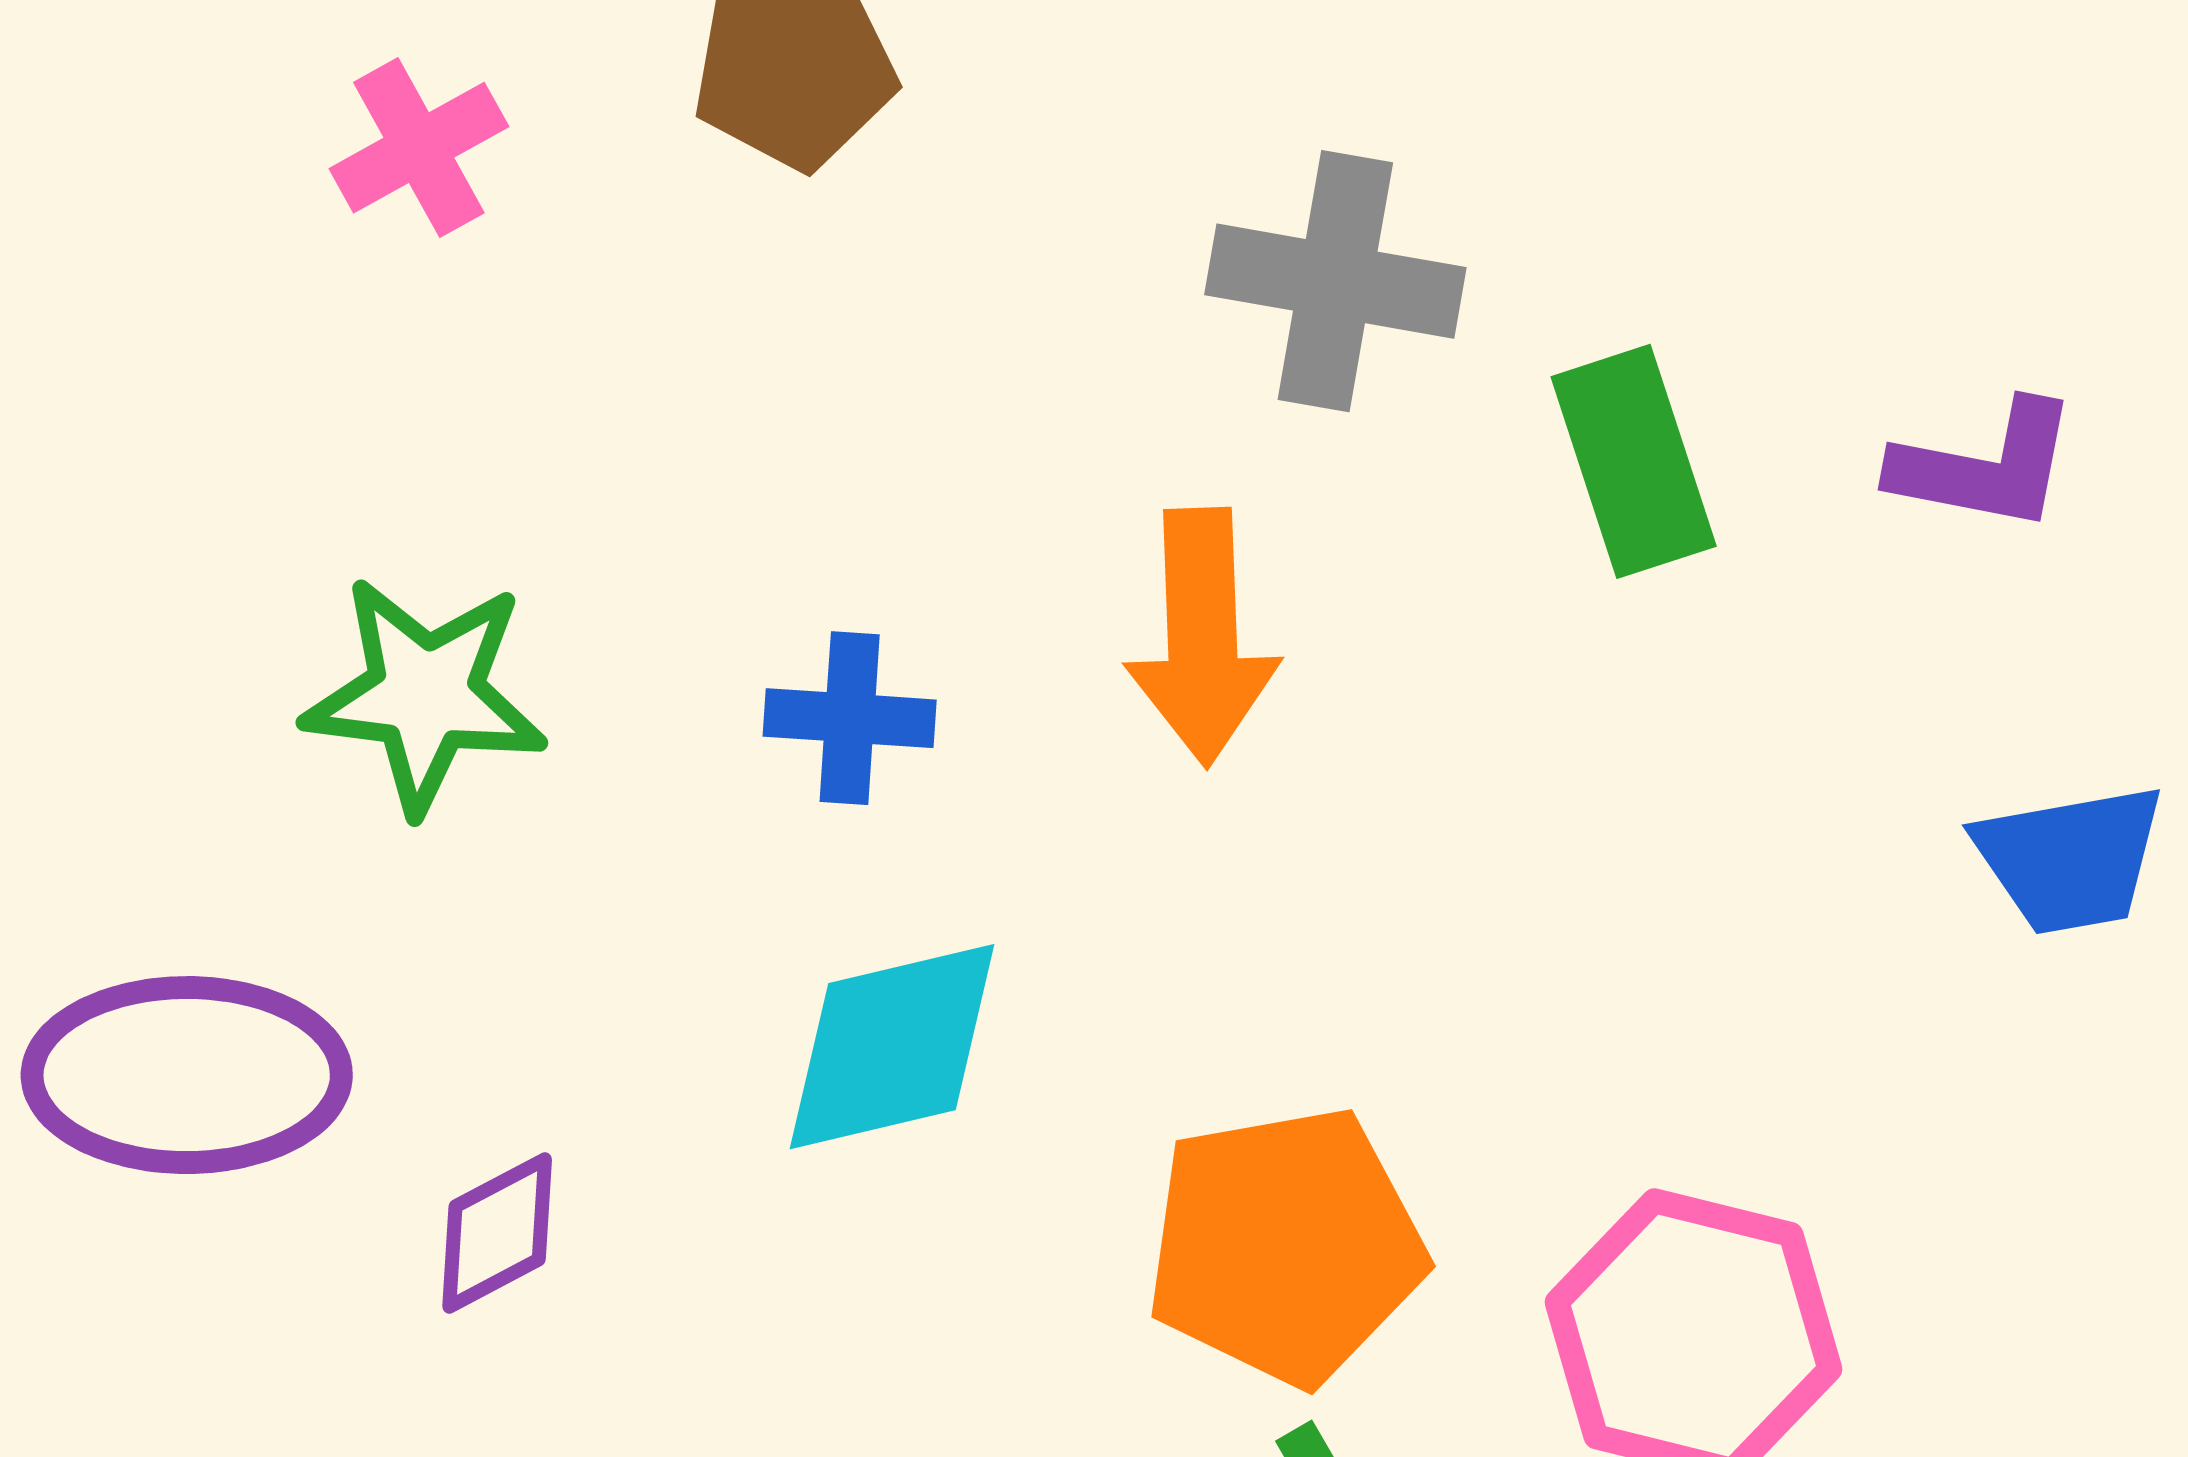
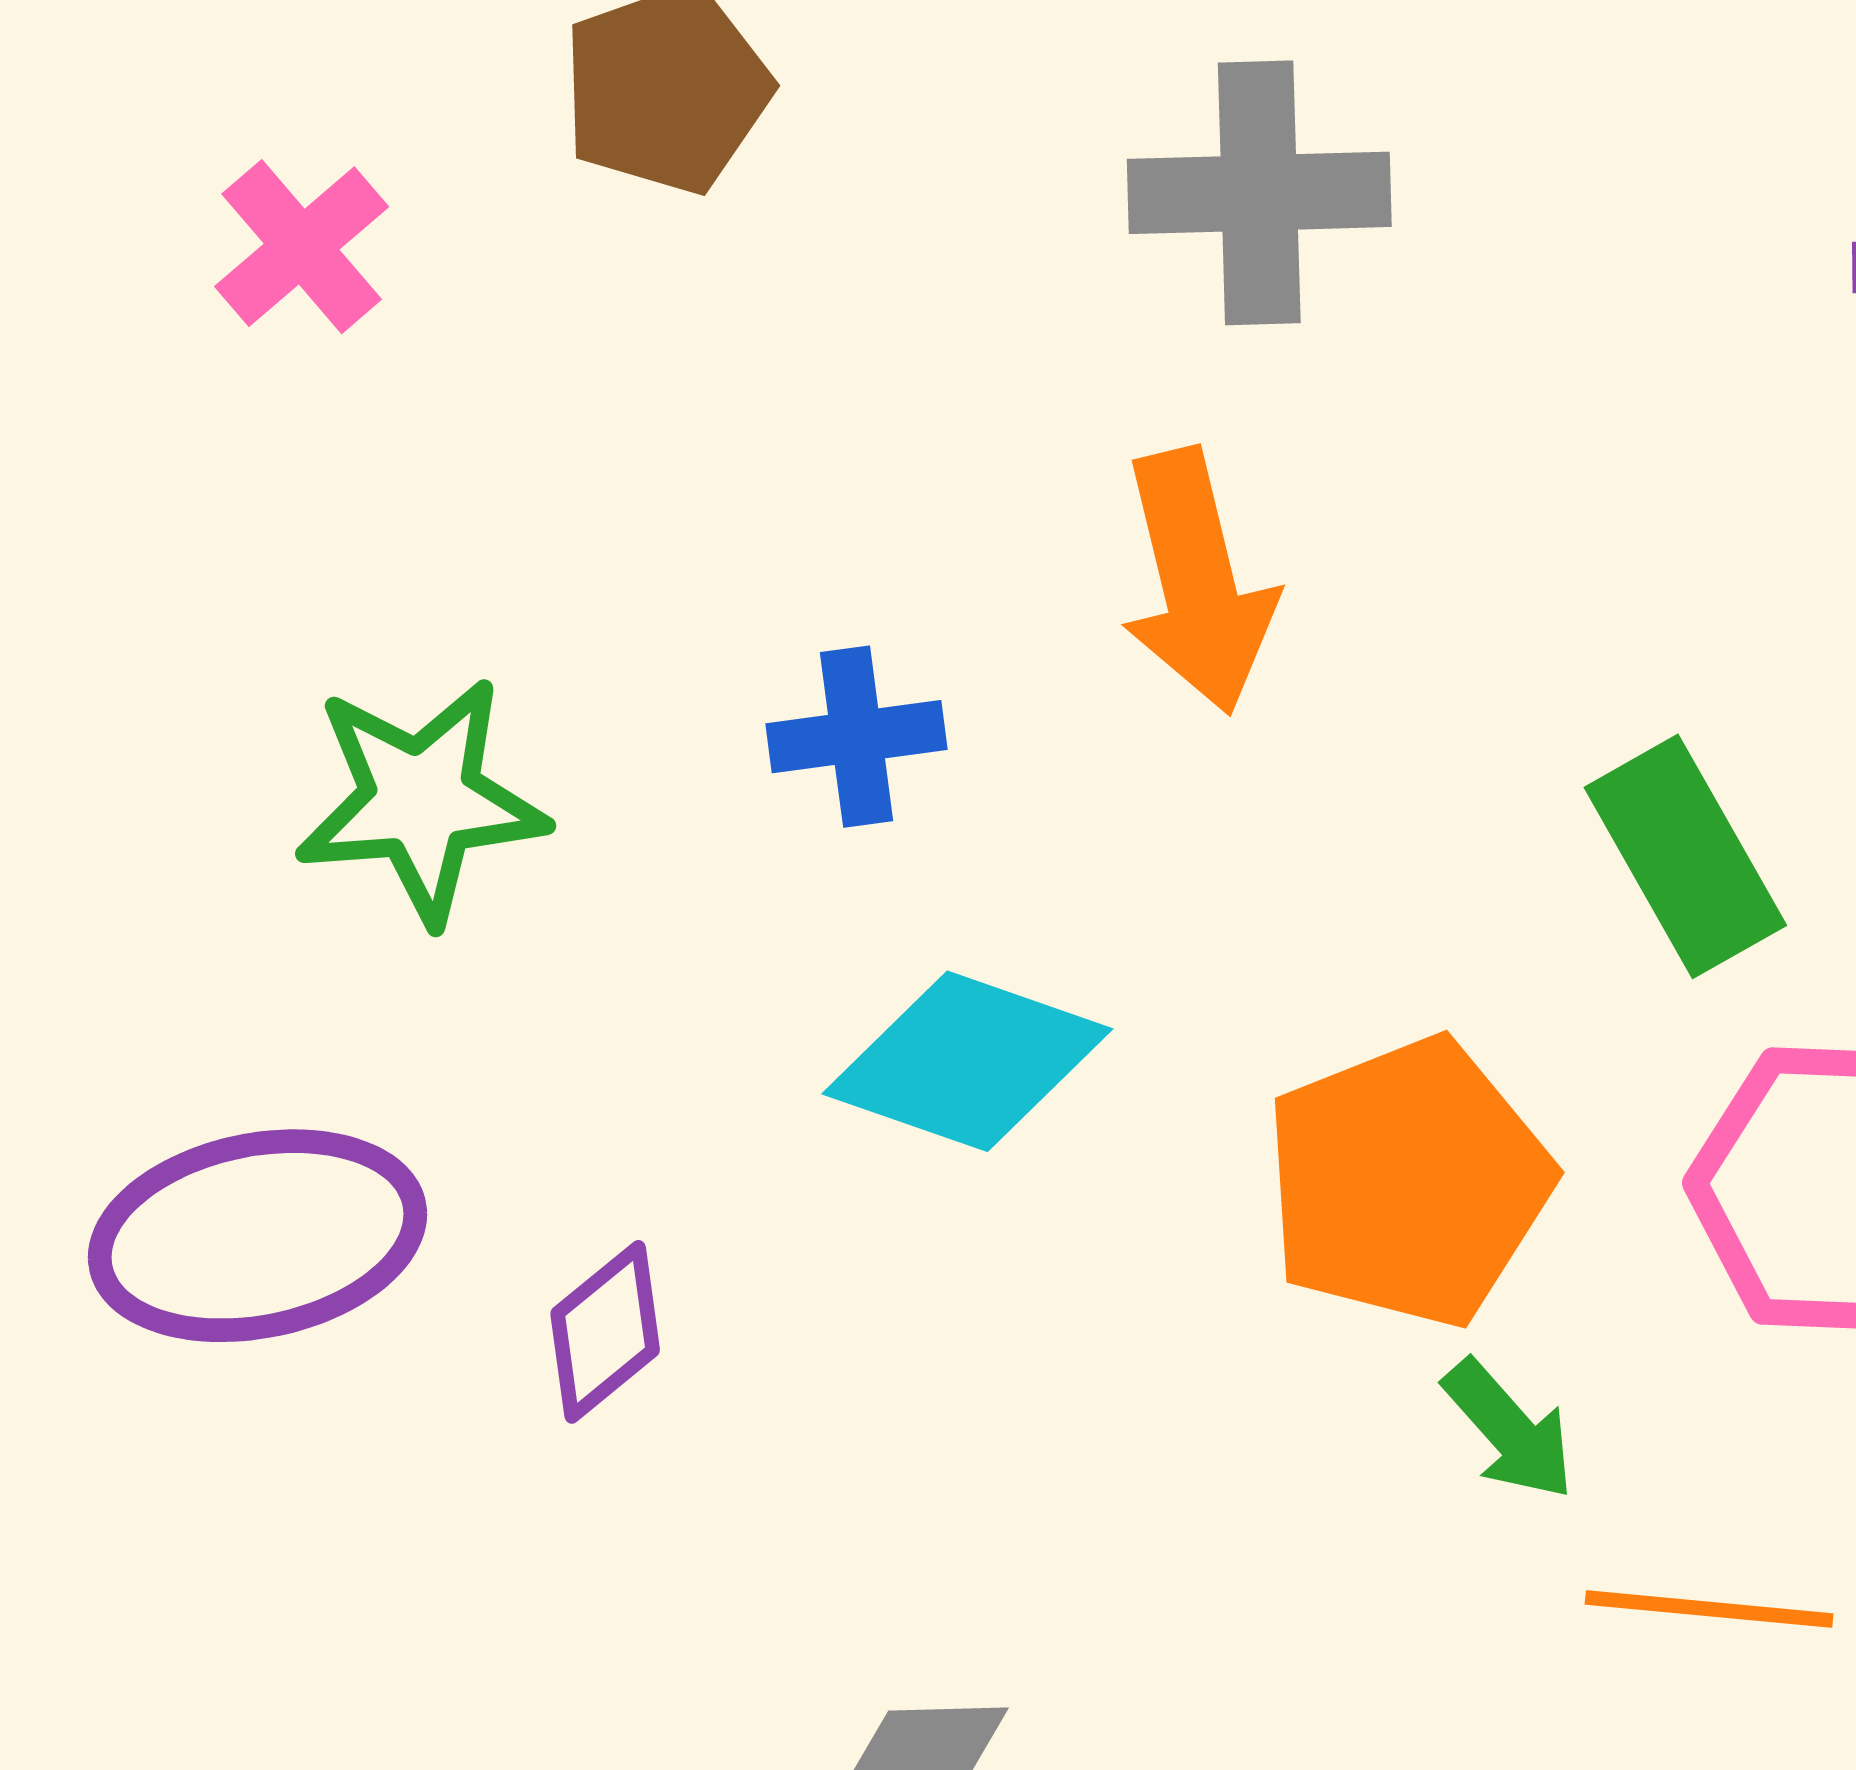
green rectangle: (1634, 461) -> (1685, 856), moved
cyan diamond: (892, 1047) -> (967, 1061), turned 44

